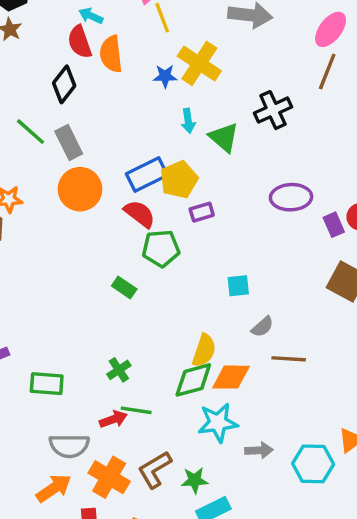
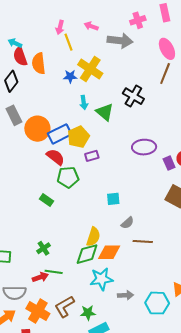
cyan arrow: (91, 16) -> (15, 43), moved
pink ellipse: (331, 29) -> (167, 49), turned -65
black cross: (273, 110) -> (133, 96), turned -35
orange circle: (80, 189) -> (37, 129), moved

